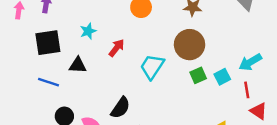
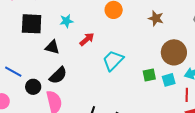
brown circle: (190, 45) -> (174, 52), moved
blue line: (48, 82) -> (13, 72), moved
black semicircle: (120, 108) -> (58, 75), moved

